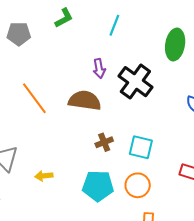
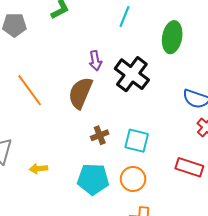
cyan line: (114, 25) -> (124, 17), moved
brown semicircle: (85, 100) -> (80, 93), turned -76

